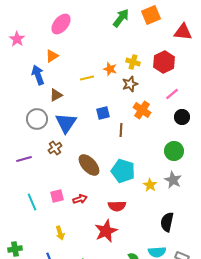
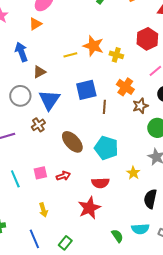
orange triangle: (52, 56) -> (35, 24), moved
yellow cross: (133, 62) -> (116, 55), moved
orange star: (110, 69) -> (93, 46), size x1.5
brown star: (130, 84) -> (140, 106), moved
blue square: (103, 113) -> (86, 90), size x1.5
yellow star: (150, 185) -> (133, 173), moved

